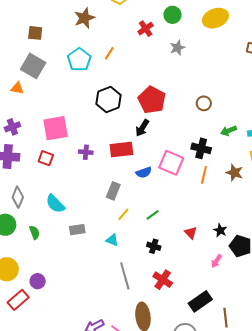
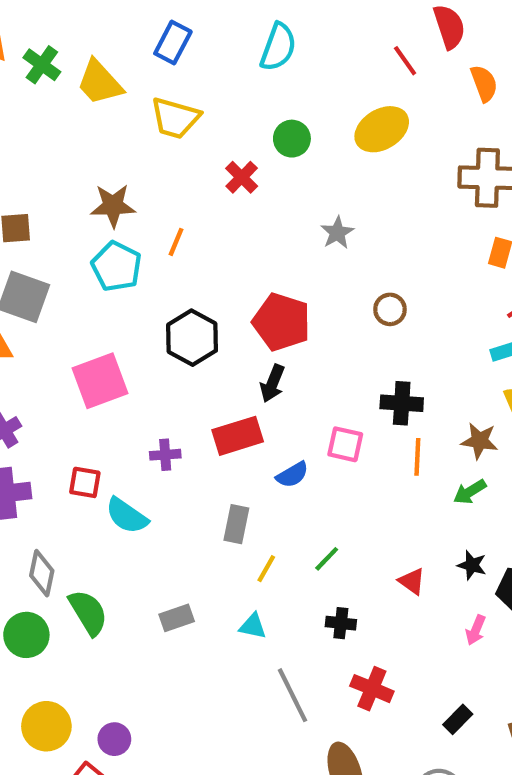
brown star: (84, 18) -> (113, 206), moved, turned 30
gray star: (177, 48) -> (337, 233), moved
pink square: (56, 128) -> (100, 381), moved
green arrow: (229, 131) -> (470, 492), moved
pink square: (171, 163) -> (345, 444), size x0.7
cyan semicircle: (55, 204) -> (127, 516), moved
green semicircle: (35, 232) -> (88, 612), moved, size x1.6
black rectangle: (200, 301) -> (458, 719), size x0.6

